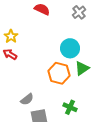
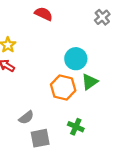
gray cross: (79, 12) -> (102, 17), moved

